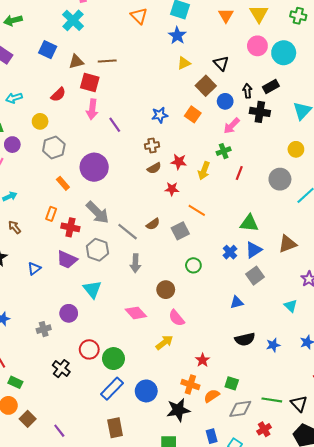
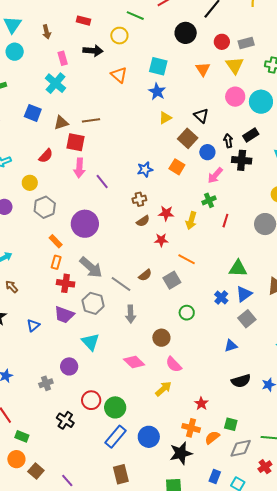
orange rectangle: (51, 214) -> (56, 262), moved
blue rectangle: (212, 436) -> (215, 476), turned 40

